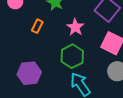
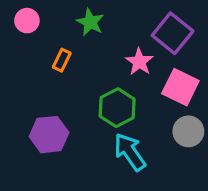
pink star: (75, 27) -> (139, 62), moved

